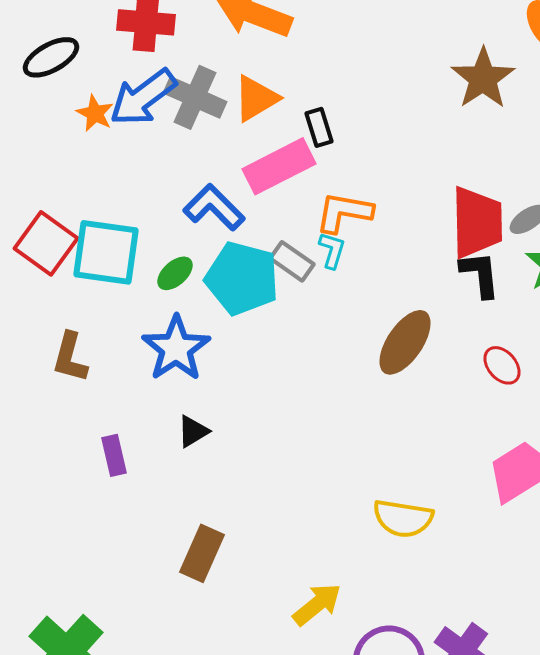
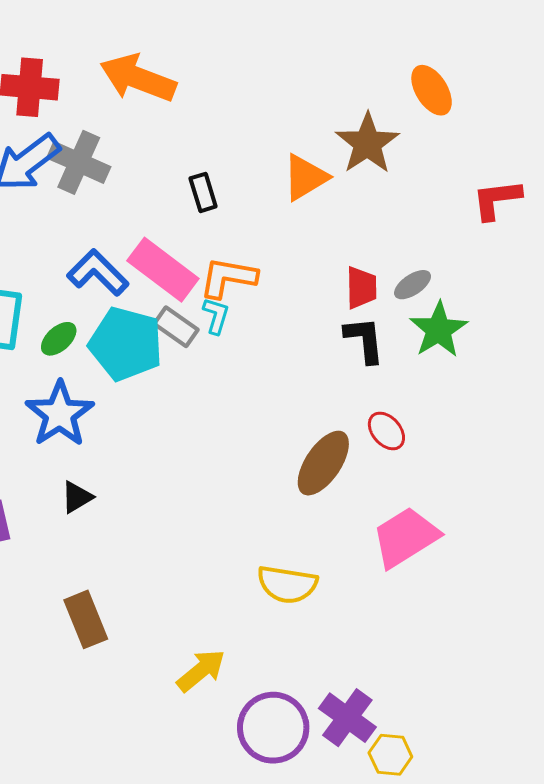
orange triangle: (256, 98) -> (305, 177), moved
pink rectangle: (279, 166) -> (163, 270), moved, turned 64
red trapezoid: (477, 222) -> (361, 288), size x0.6
brown ellipse: (405, 342) -> (323, 463), moved
brown rectangle: (202, 553) -> (86, 619), turned -46

